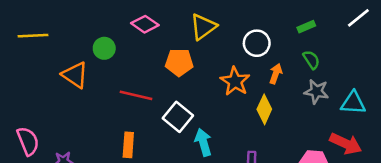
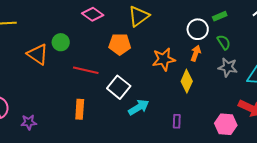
white circle: (257, 43) -> (198, 29), moved
green circle: (104, 48) -> (61, 42), moved
orange star: (235, 81) -> (164, 59), turned 30
cyan arrow: (203, 142) -> (139, 107), turned 75

